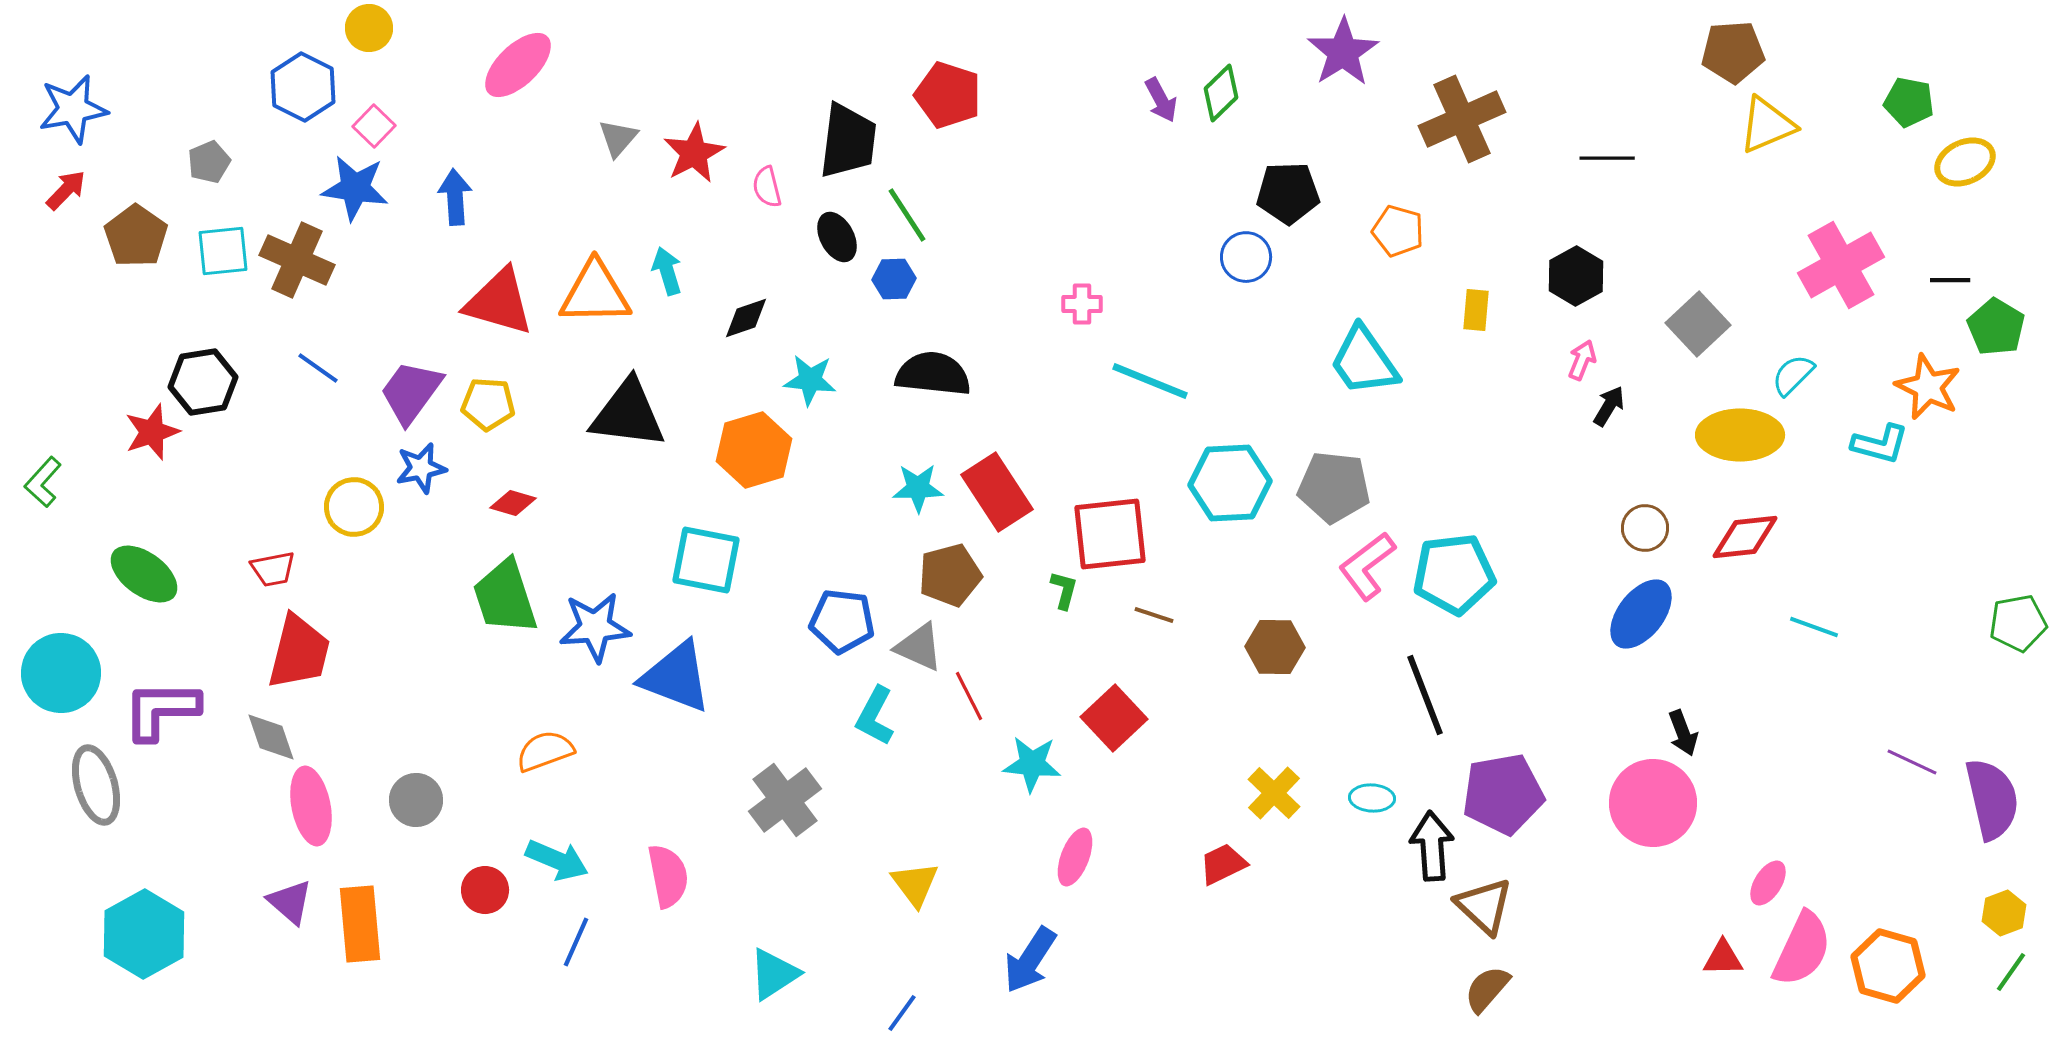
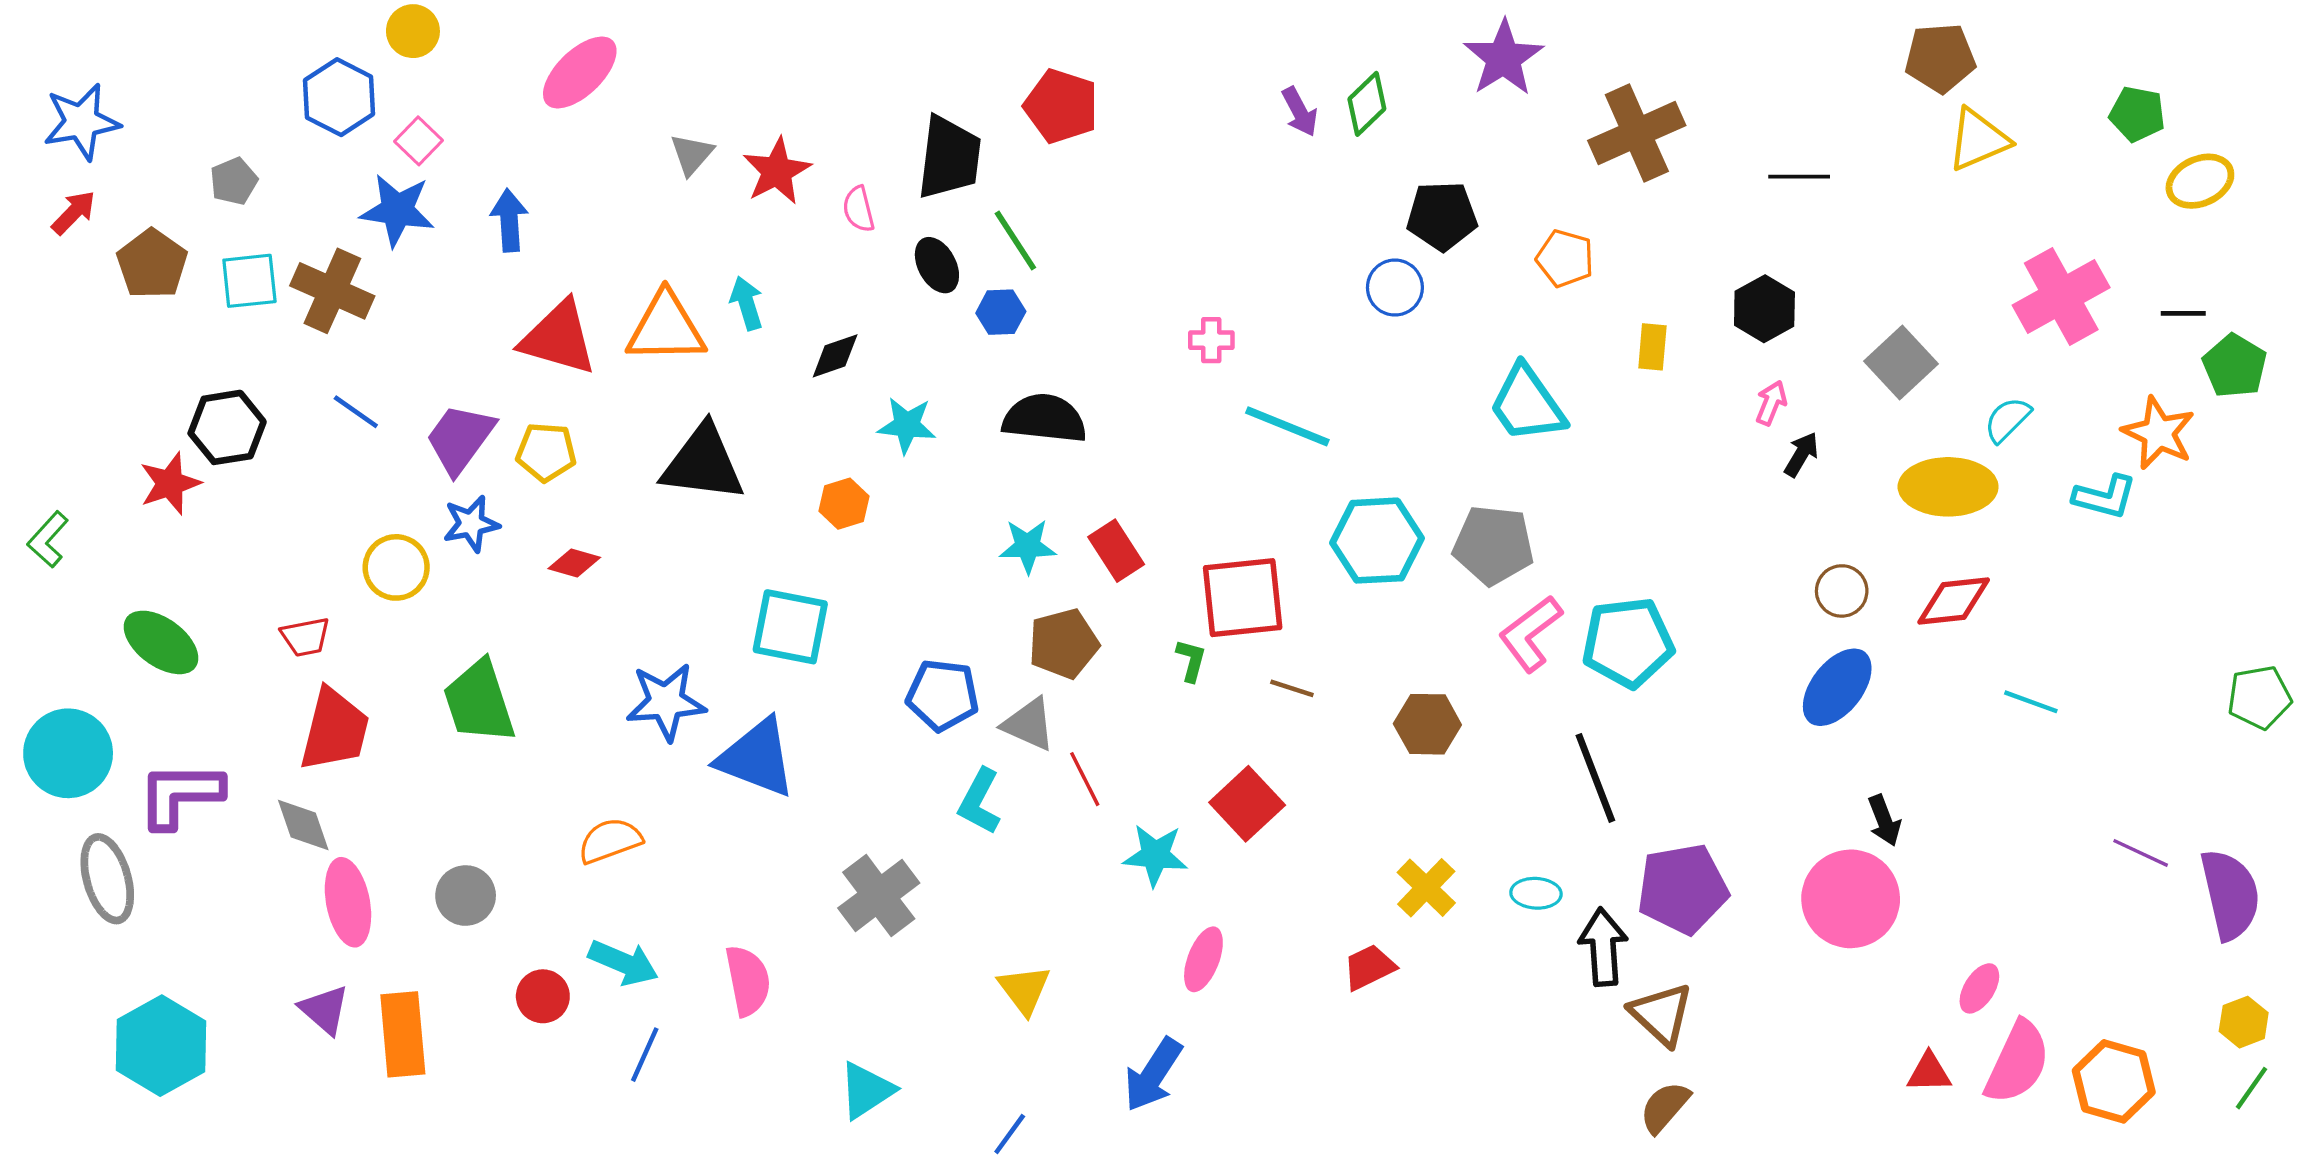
orange hexagon: (754, 450) -> (844, 504), size x0.6
red rectangle: (997, 492) -> (1116, 551), size x0.7
green trapezoid: (505, 597) -> (479, 702), moved

